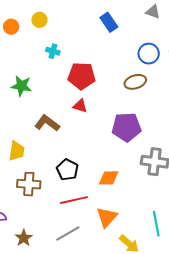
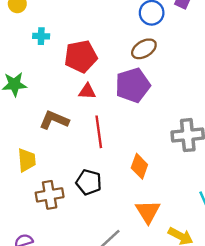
purple pentagon: (126, 127) -> (133, 85), moved
black pentagon: (67, 170) -> (89, 182), moved
orange diamond: (109, 178) -> (139, 166), turned -55
red line: (74, 200) -> (99, 132), moved, turned -72

